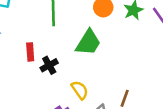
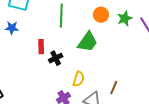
yellow semicircle: (80, 90) -> (79, 79), turned 49

